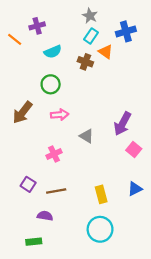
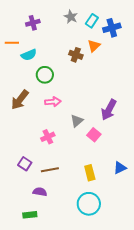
gray star: (90, 16) -> (71, 17), moved
cyan rectangle: (91, 36) -> (92, 21), moved
orange line: (15, 39) -> (12, 43), moved, turned -40
cyan semicircle: (53, 52) -> (29, 55), moved
orange triangle: (106, 52) -> (94, 46), turned 40
gray triangle: (87, 136) -> (77, 121), turned 48
pink square: (134, 149) -> (94, 135), moved

